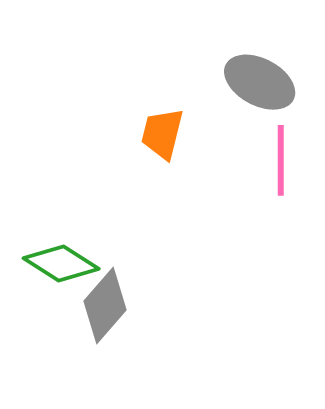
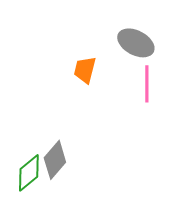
green diamond: (61, 264) -> (29, 173), moved, turned -72

